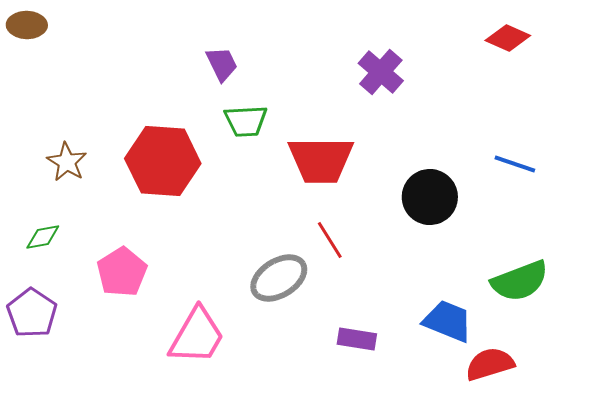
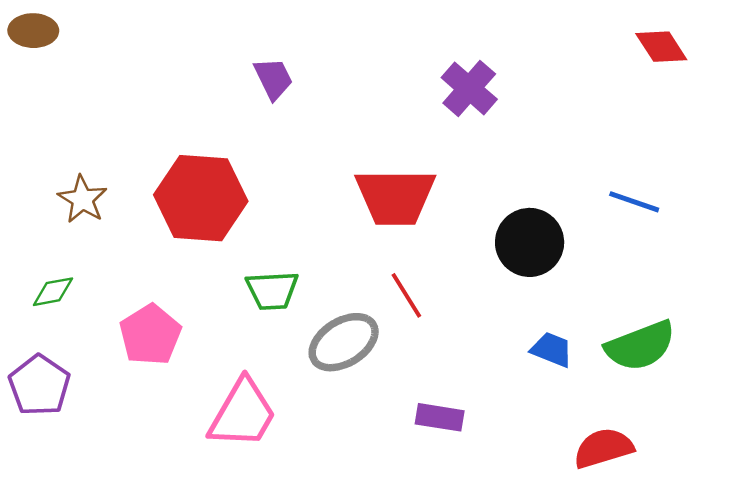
red diamond: (508, 38) -> (661, 47), moved, turned 33
green trapezoid: (246, 121) -> (272, 290), moved
blue trapezoid: (448, 321) -> (552, 350), moved, size x0.7

